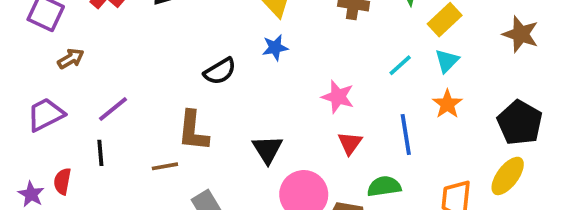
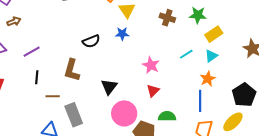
blue line: (406, 134) -> (200, 101), moved
black line: (100, 153) -> (37, 77), moved
brown line: (165, 166) -> (53, 96), moved

